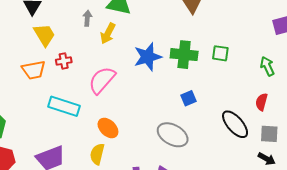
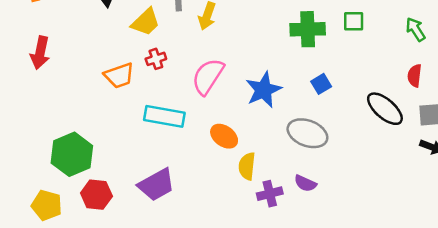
yellow trapezoid: (44, 35) -> (146, 22), moved, turned 85
blue star: (148, 57) -> (264, 90), moved
yellow semicircle: (97, 154) -> (247, 166), moved

